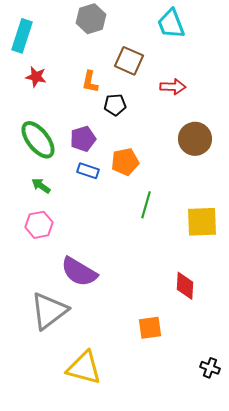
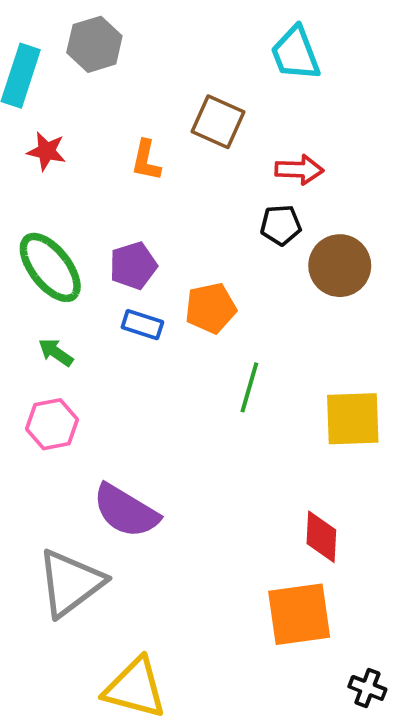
gray hexagon: (91, 19) -> (94, 44), moved
black pentagon: (115, 105) -> (281, 225), moved
orange square: (150, 328) -> (299, 614), moved, size x1.5

